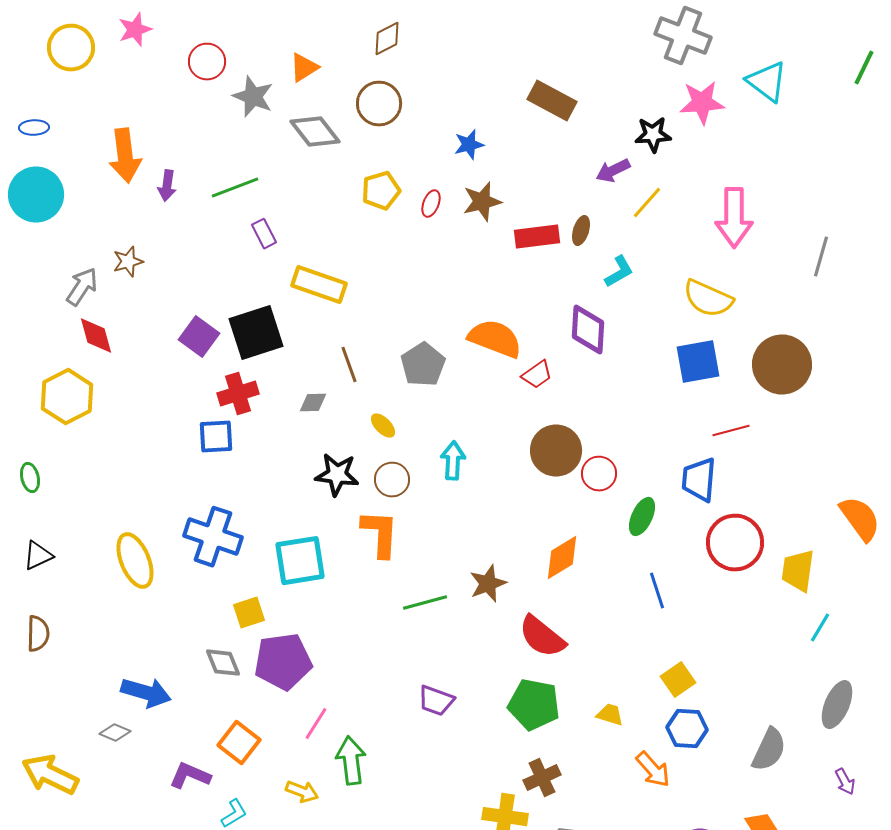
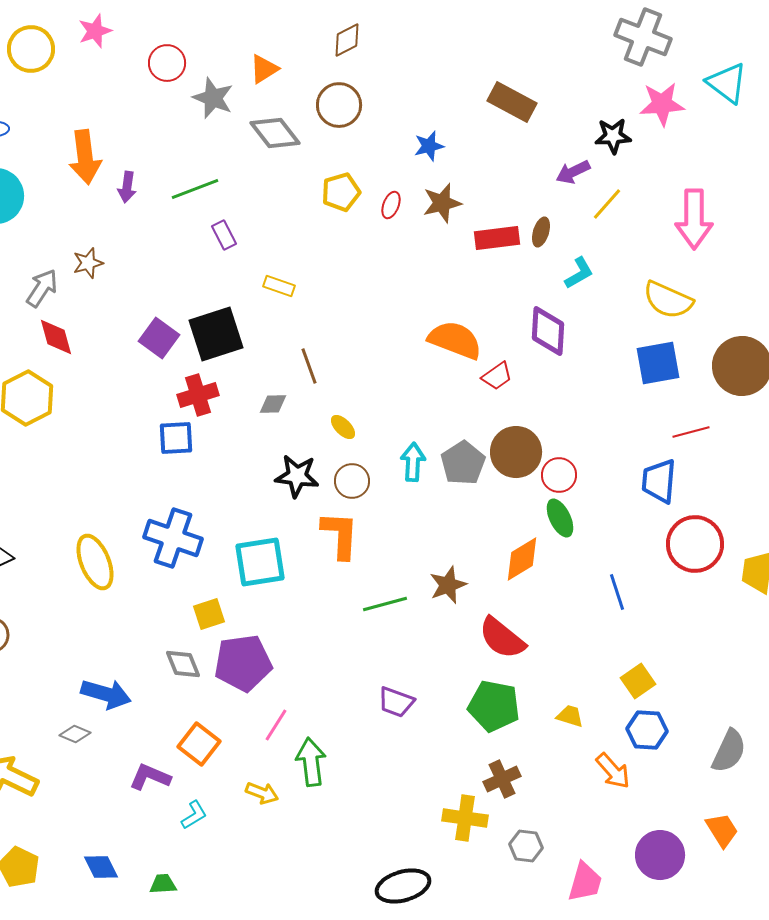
yellow rectangle: (319, 285) -> (279, 286), size x0.6
gray pentagon: (423, 365) -> (463, 463), moved
green ellipse: (642, 517) -> (560, 518), moved, turned -51

